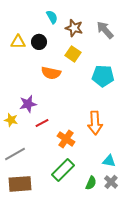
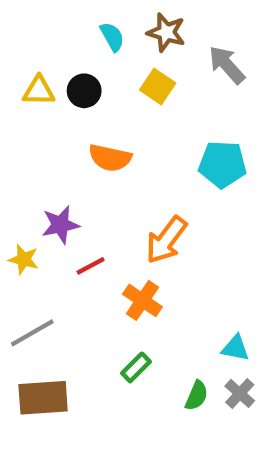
brown star: (74, 28) -> (166, 32), moved
yellow square: (73, 54) -> (158, 86), moved
orange arrow: (95, 123) -> (166, 240), moved, turned 40
green rectangle: (63, 170) -> (136, 367), size x0.6

